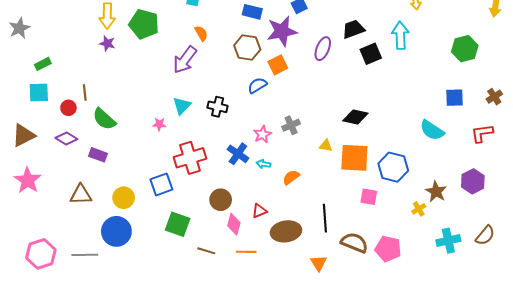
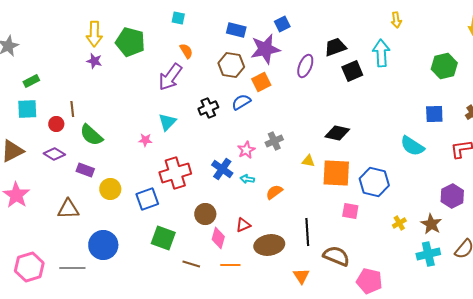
black cross: (218, 107) -> (208, 108), moved, turned -36
brown star: (436, 192) -> (431, 224), moved
yellow circle: (124, 198) -> (110, 189), moved
pink pentagon: (388, 249) -> (369, 281), moved

